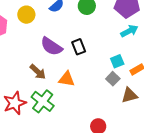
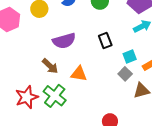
purple semicircle: (51, 46) -> (64, 41), turned -50
black rectangle: (79, 47) -> (105, 40), moved

